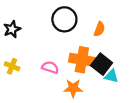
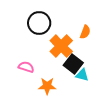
orange semicircle: (99, 29) -> (85, 32), moved
orange cross: (82, 60) -> (61, 46), moved, turned 35

